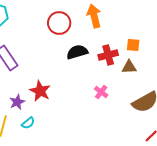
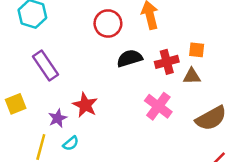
pink cross: (101, 92) -> (158, 106), size x1.6

